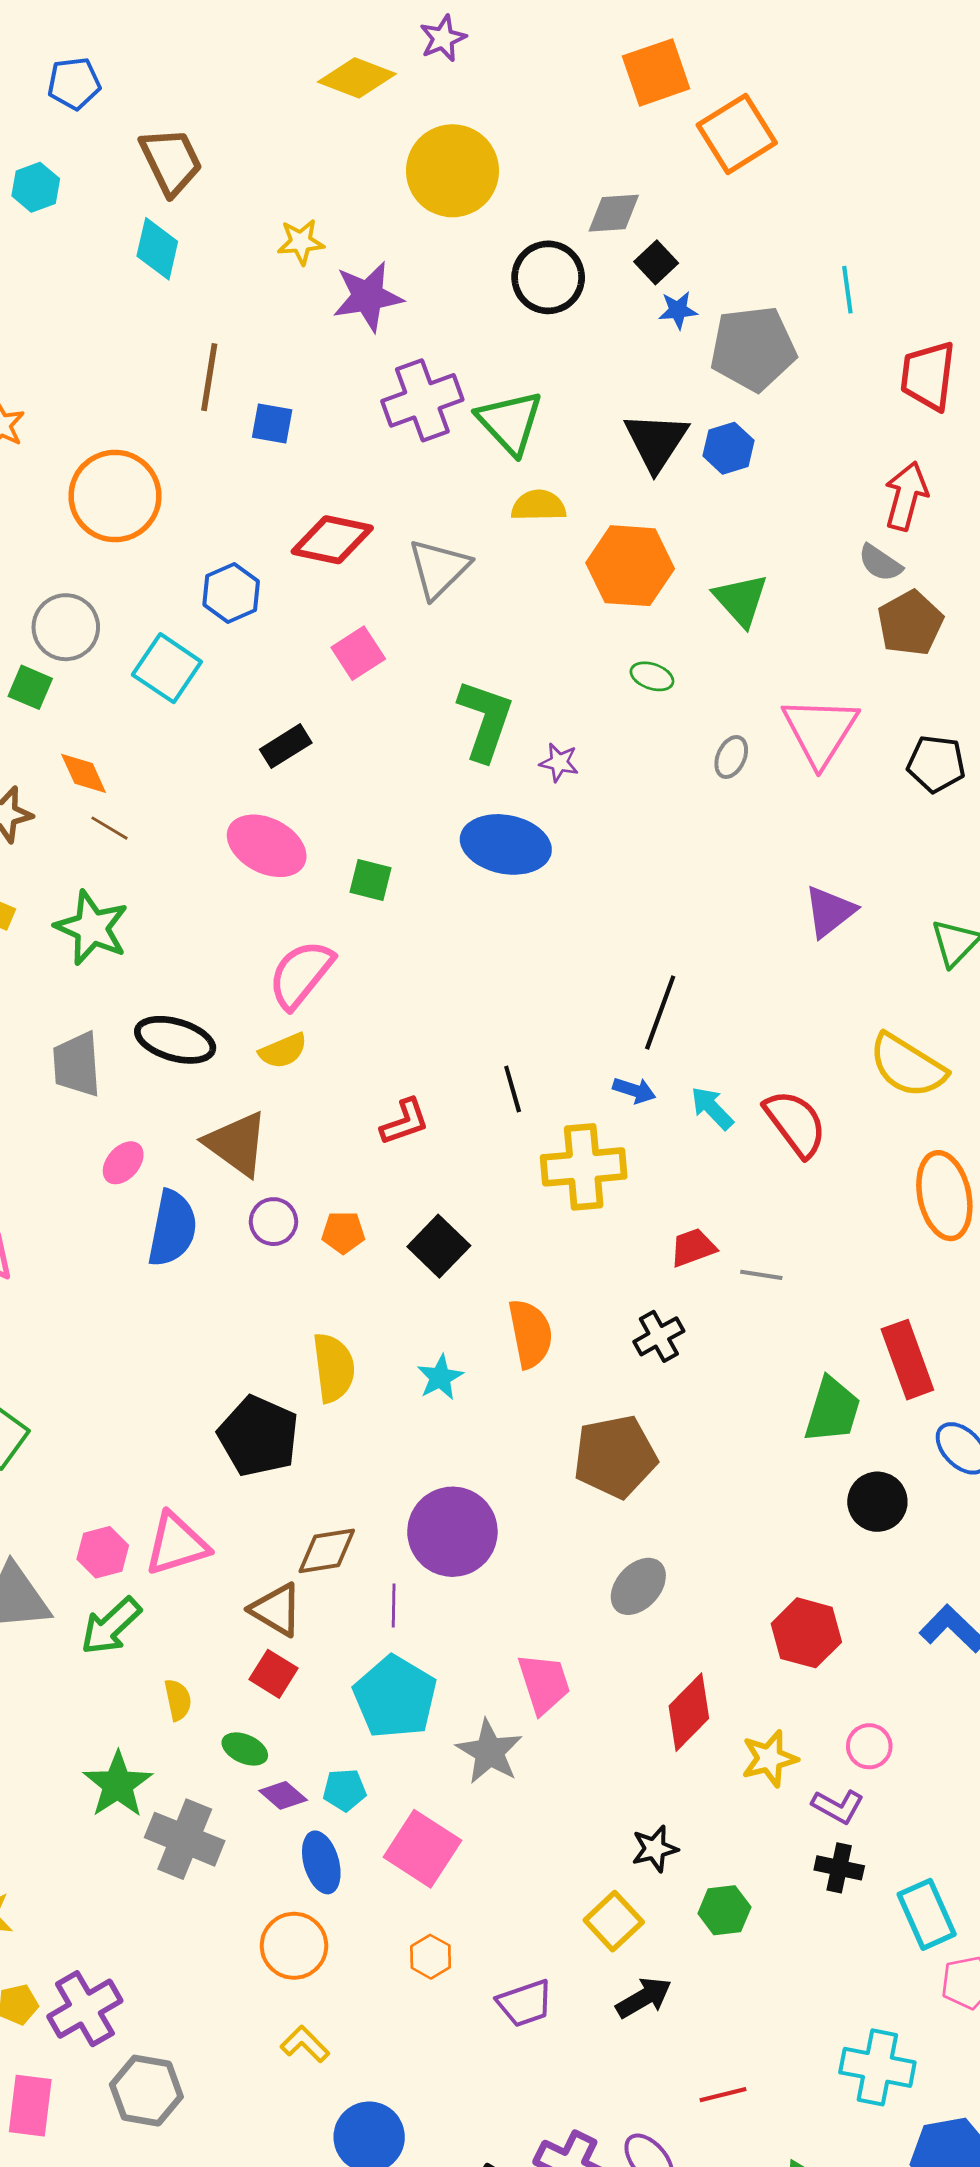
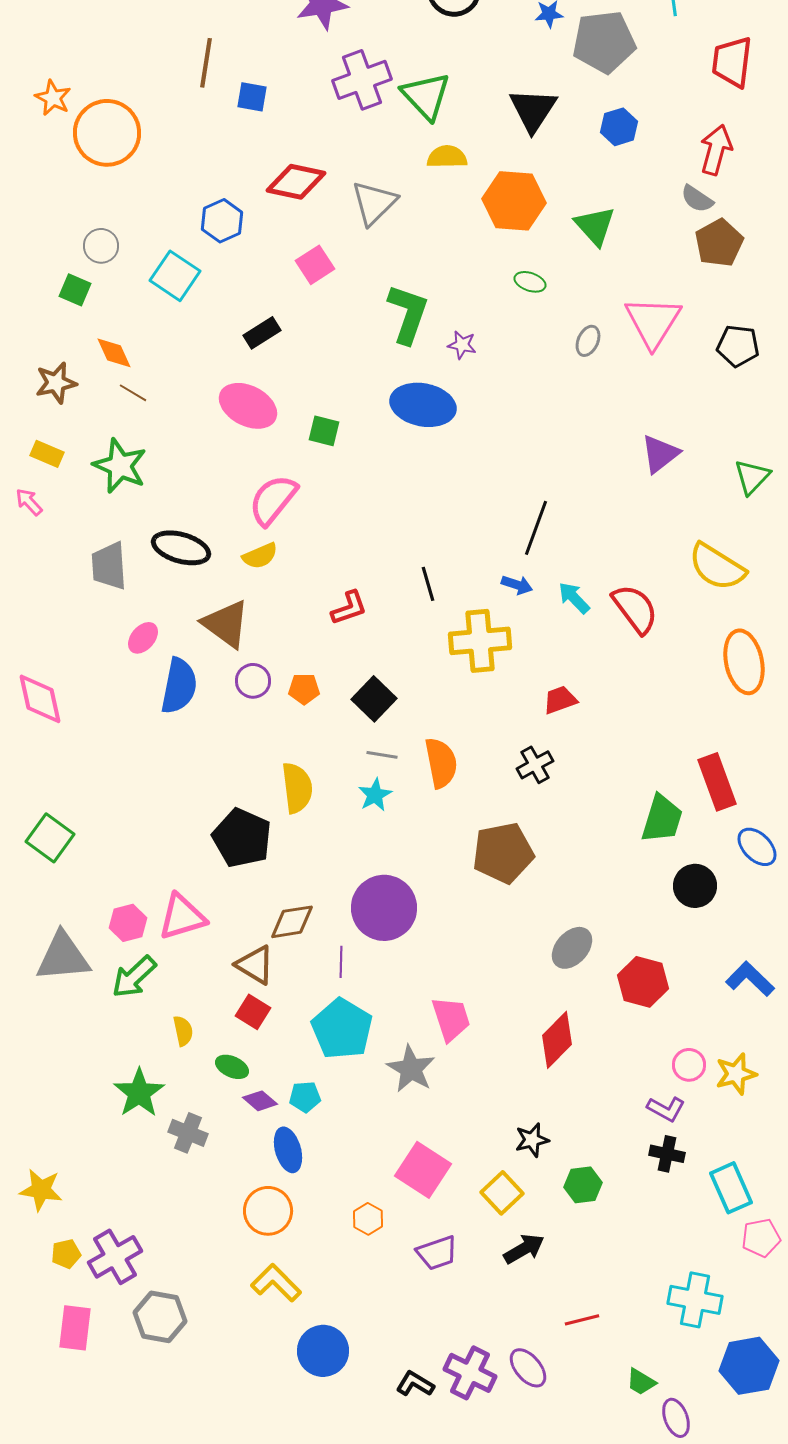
blue hexagon: (728, 448) -> (619, 127), moved
orange circle: (115, 496) -> (107, 133), moved
gray circle: (66, 627) -> (101, 246), size x0.7
gray line: (761, 1275) -> (382, 755), moved
gray ellipse: (638, 1586) -> (572, 948), moved
yellow star: (769, 1759) -> (736, 1074), moved
gray cross: (185, 1839) -> (188, 1133), size x0.7
pink square: (422, 1849) -> (423, 1170), moved
yellow L-shape: (305, 2044) -> (276, 1283), size x1.4

